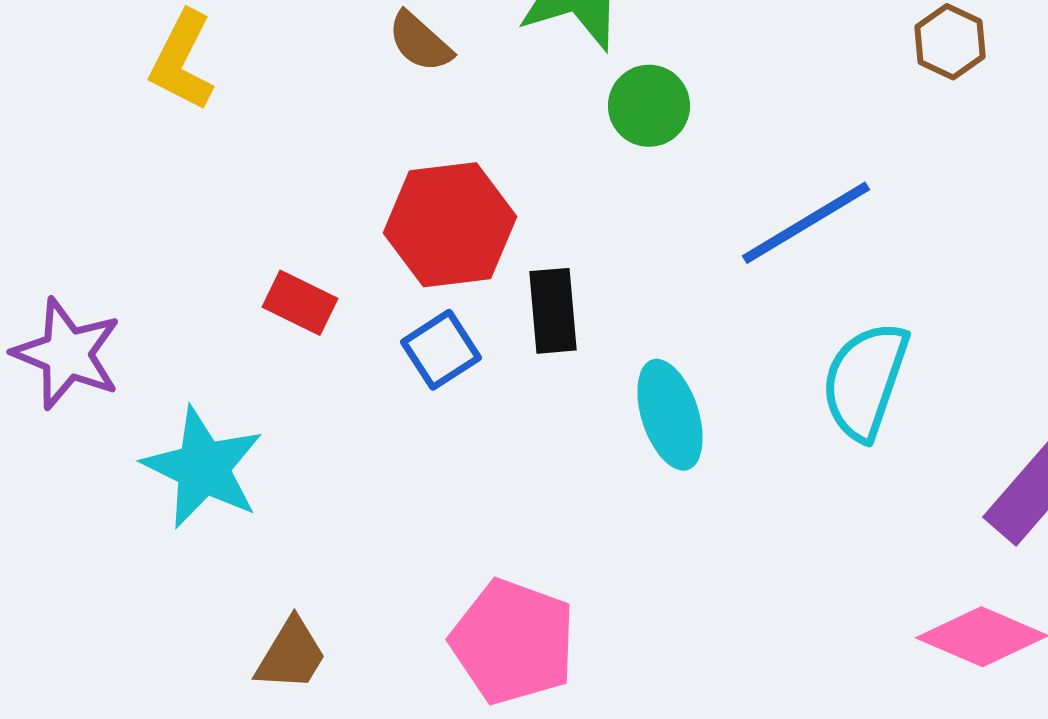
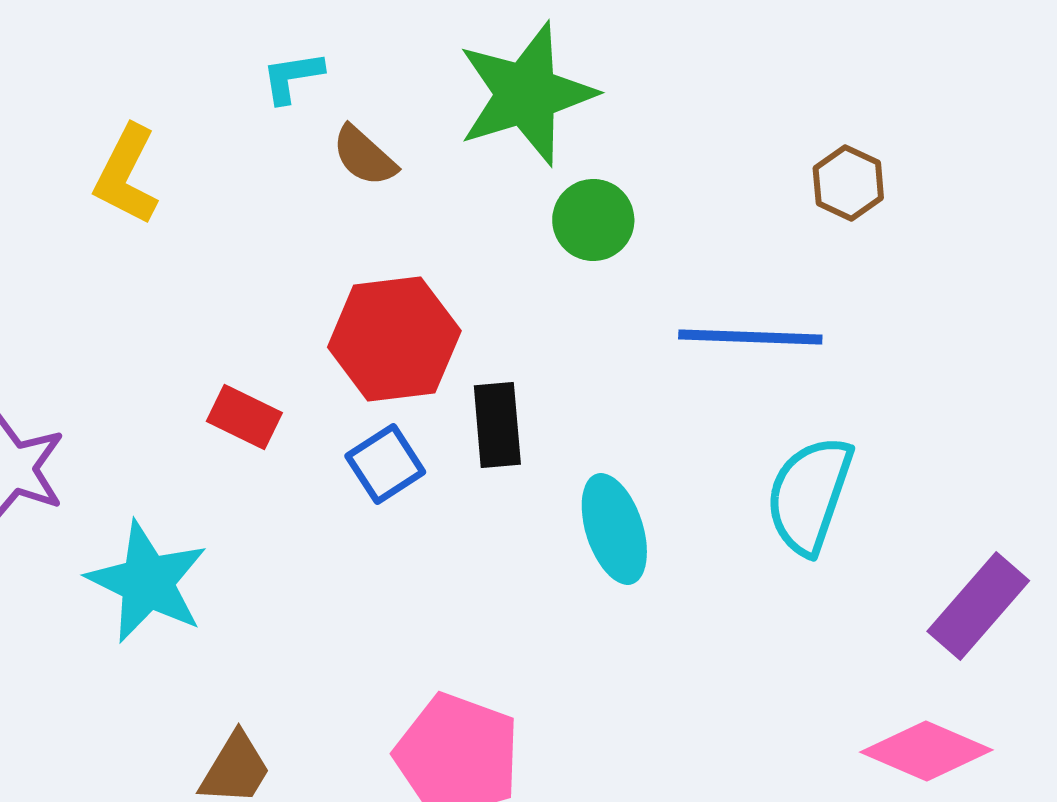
brown hexagon: (950, 42) -> (848, 183), moved
blue line: (806, 223) -> (750, 337), turned 33

